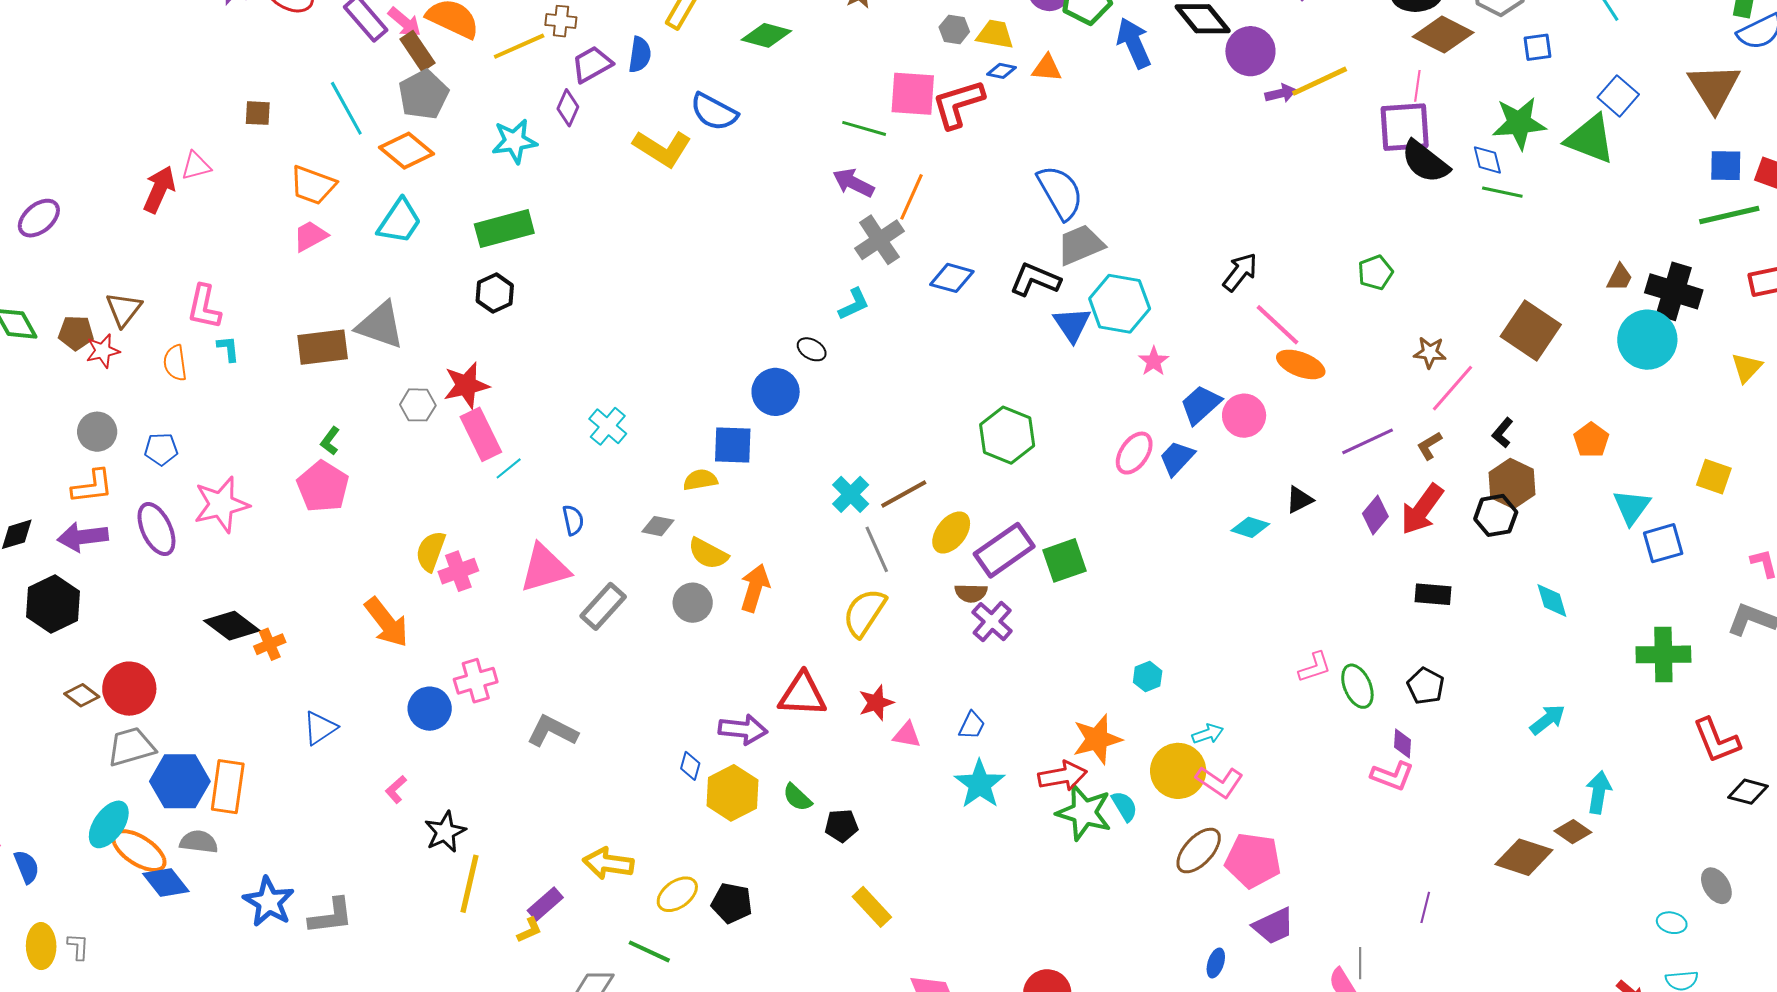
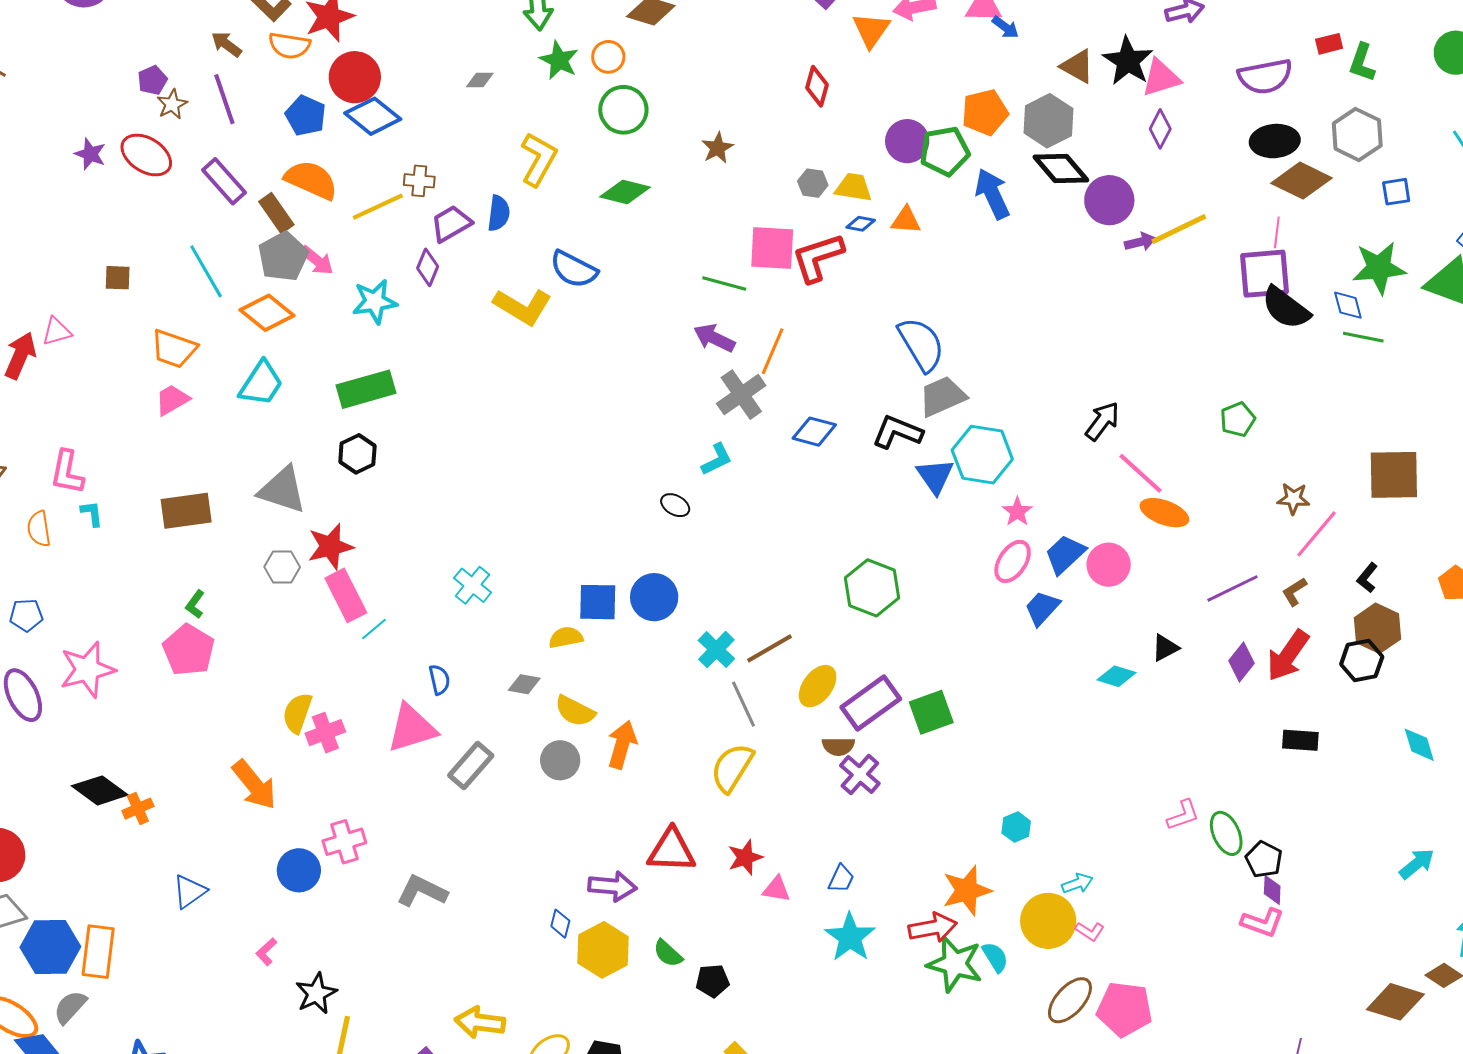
pink arrow: (404, 22) -> (317, 260), moved
gray triangle: (380, 325) -> (282, 490), moved
brown square: (1531, 330) -> (1394, 475), turned -34
blue circle: (776, 392) -> (654, 597), moved
pink ellipse: (1134, 453) -> (1013, 561), moved
black pentagon: (1426, 686) -> (1264, 859), moved
pink L-shape: (1219, 782) -> (1090, 931), size x0.6
gray semicircle: (199, 842) -> (70, 1007), turned -54

